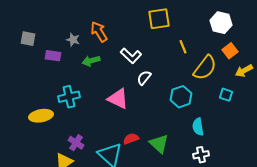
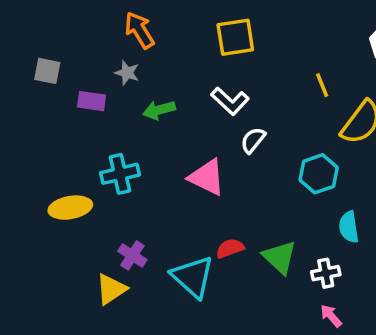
yellow square: (159, 19) -> (235, 37), moved
orange arrow: (99, 32) -> (139, 30), moved
white cross: (201, 155) -> (326, 273), moved

